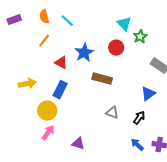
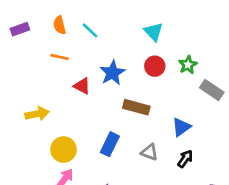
cyan triangle: (124, 24) -> (153, 32), moved
green star: (140, 37) -> (188, 65), moved
orange line: (44, 41) -> (60, 57), turned 64
blue rectangle: (60, 90) -> (110, 144), moved
blue triangle: (148, 94) -> (181, 127), moved

